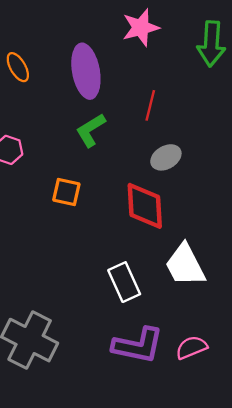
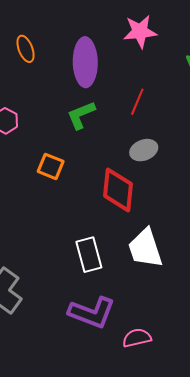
pink semicircle: (191, 347) -> (137, 338), moved

